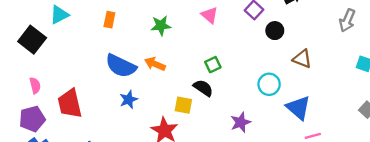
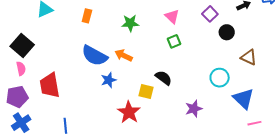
black square: (32, 40) -> (22, 45), moved
green square: (213, 65) -> (174, 41), moved
blue star: (129, 99) -> (109, 80), moved

